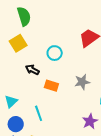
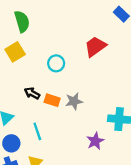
black arrow: (32, 70) -> (32, 93), moved
gray star: (82, 82) -> (74, 101), moved

